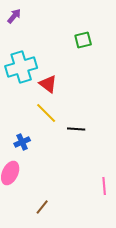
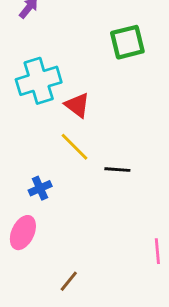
green square: (83, 40) -> (127, 42), size x1.4

